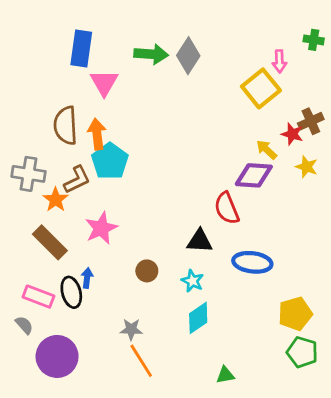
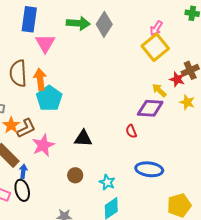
pink arrow: (279, 61) -> (156, 28), moved, turned 35
brown L-shape: (77, 180) -> (26, 128), moved
red semicircle: (227, 208) -> (131, 131), size x0.6
black triangle: (200, 241) -> (83, 138), moved
blue arrow: (87, 278) -> (23, 171), moved

